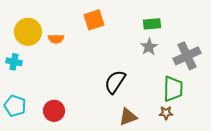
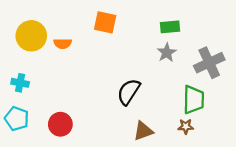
orange square: (94, 20) -> (105, 22), turned 30
cyan cross: (14, 62) -> (20, 83), moved

